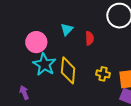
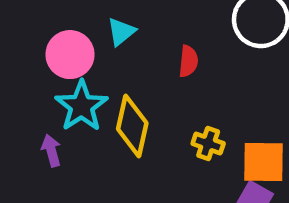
cyan triangle: (67, 29) -> (121, 32), moved
purple arrow: (24, 93) -> (51, 151), moved

